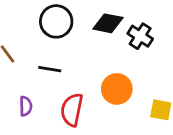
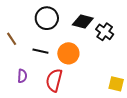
orange circle: (117, 89) -> (68, 53), moved

